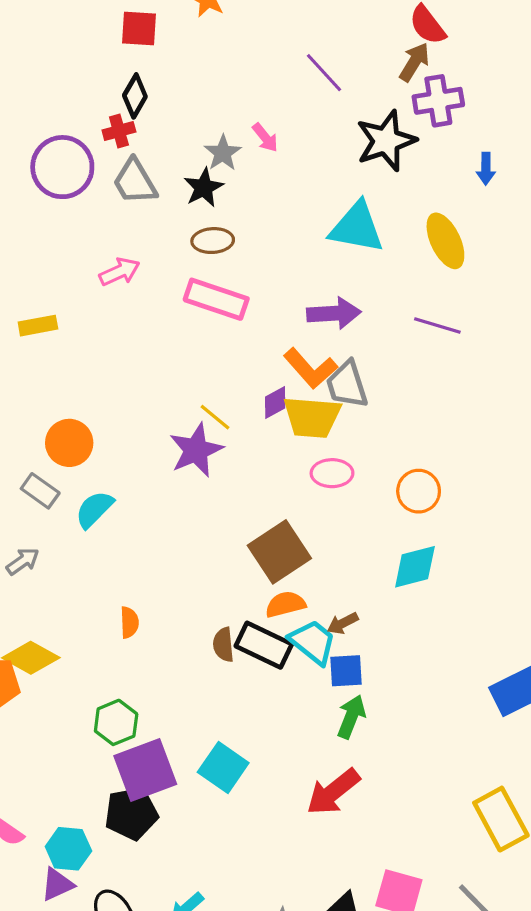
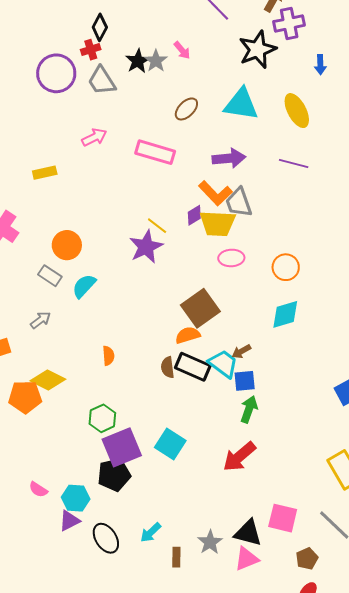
black star: (204, 188) -> (138, 61), moved
brown ellipse: (213, 241) -> (186, 109), moved, turned -40
orange semicircle: (285, 604) -> (188, 335), moved

